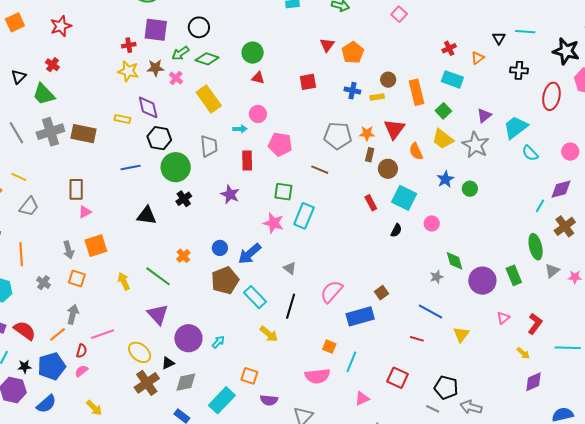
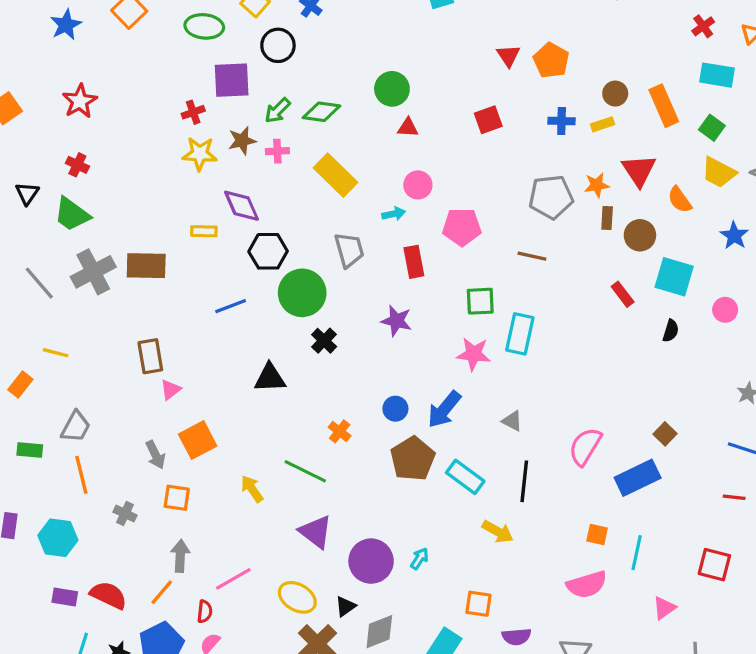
black circle: (199, 27) -> (278, 45), moved
pink cross: (176, 78) -> (277, 151), turned -32
gray trapezoid: (29, 207) -> (76, 427), moved

